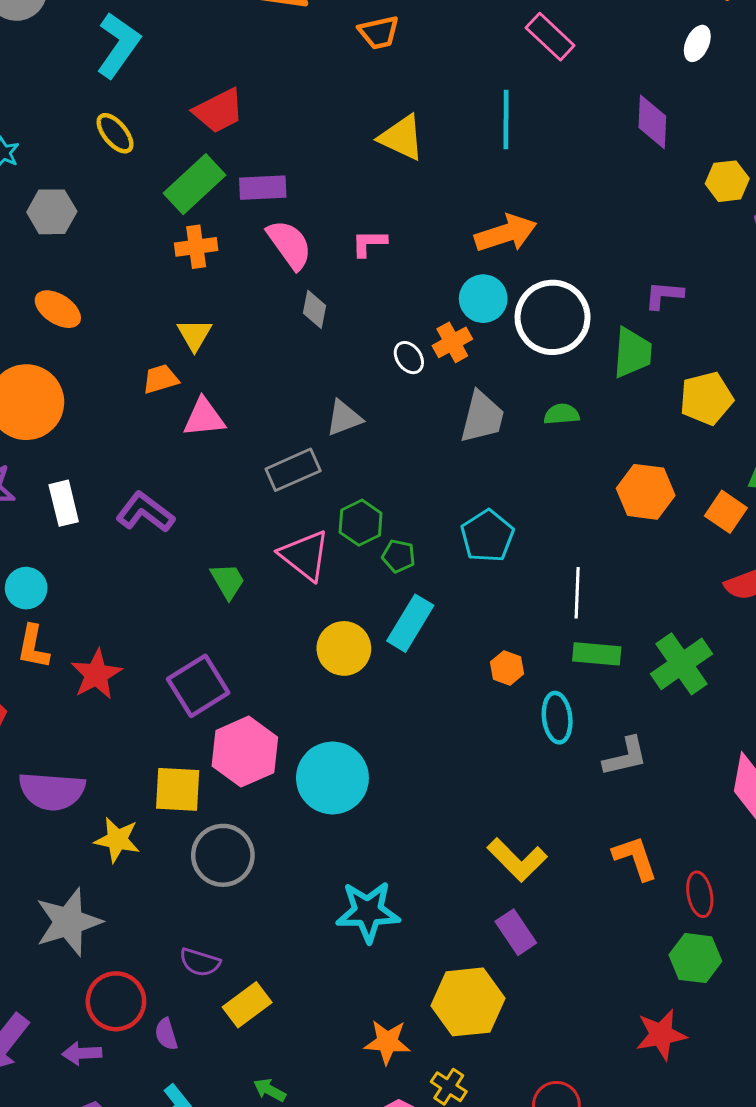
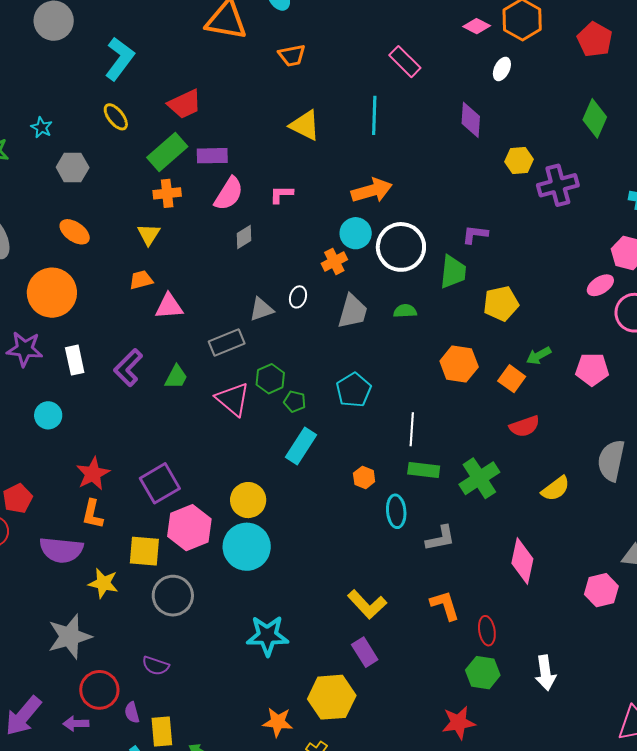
pink semicircle: (289, 245) -> (229, 194), turned 66
gray diamond: (314, 309) -> (244, 237), turned 45
yellow triangle: (194, 335) -> (149, 234), moved
white ellipse: (409, 358) -> (298, 297), moved, turned 50
purple L-shape: (145, 512) -> (128, 368), turned -84
green trapezoid: (228, 581) -> (176, 377), moved, turned 56
orange L-shape: (33, 647) -> (93, 514), moved
yellow circle: (344, 648) -> (248, 500), moved
yellow rectangle: (247, 1005) -> (162, 731), moved, turned -60

